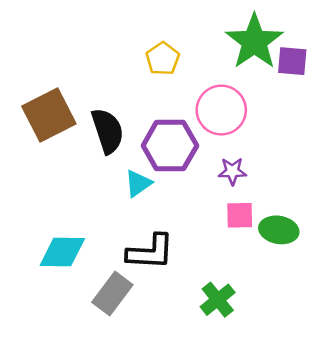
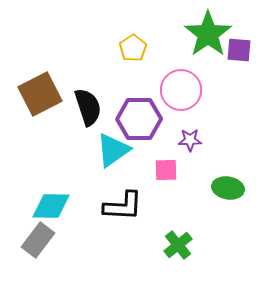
cyan triangle: (138, 183) -> (113, 150), size x1.5
pink square: (240, 215) -> (166, 170), moved
gray rectangle: (112, 294) -> (38, 240), moved

